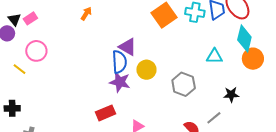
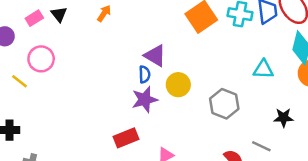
black triangle: (14, 19) -> (59, 14), moved
blue semicircle: (119, 62) -> (144, 74), size x0.6
purple star: (120, 82) -> (145, 100), turned -30
gray line: (214, 118) -> (261, 146), turned 63

